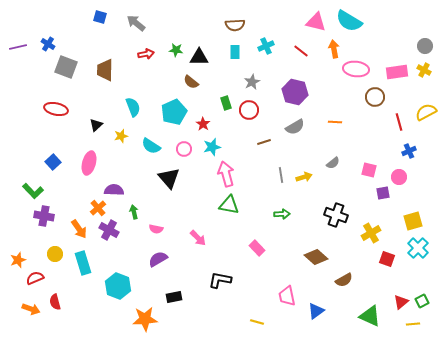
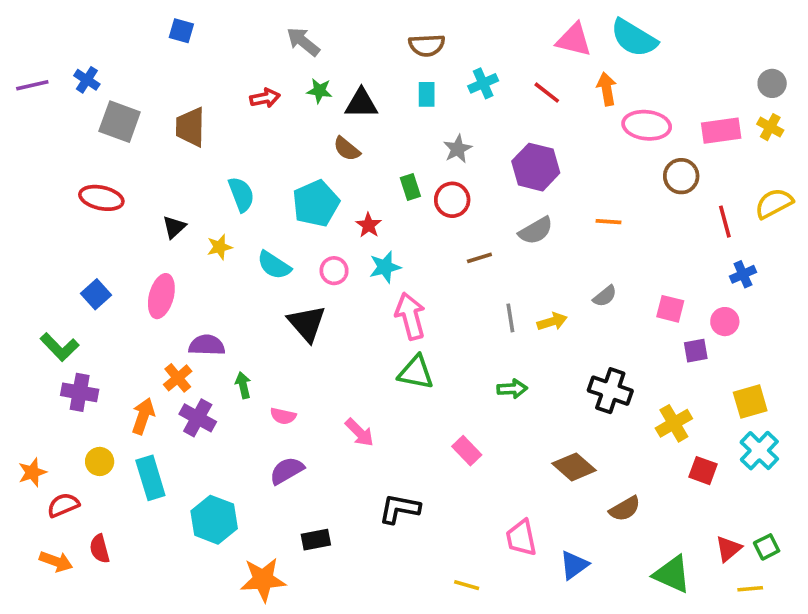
gray arrow: (136, 23) -> (303, 42), moved
orange arrow: (79, 229) -> (143, 416), turned -126

